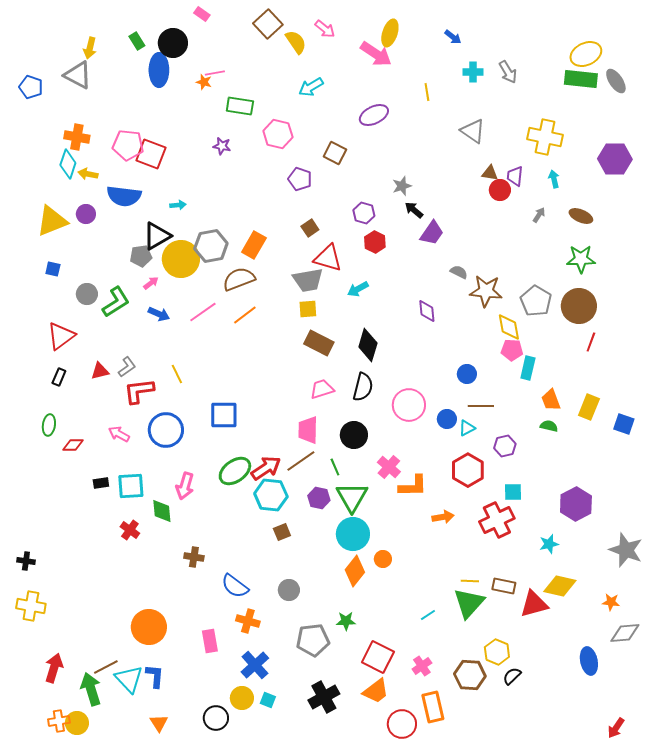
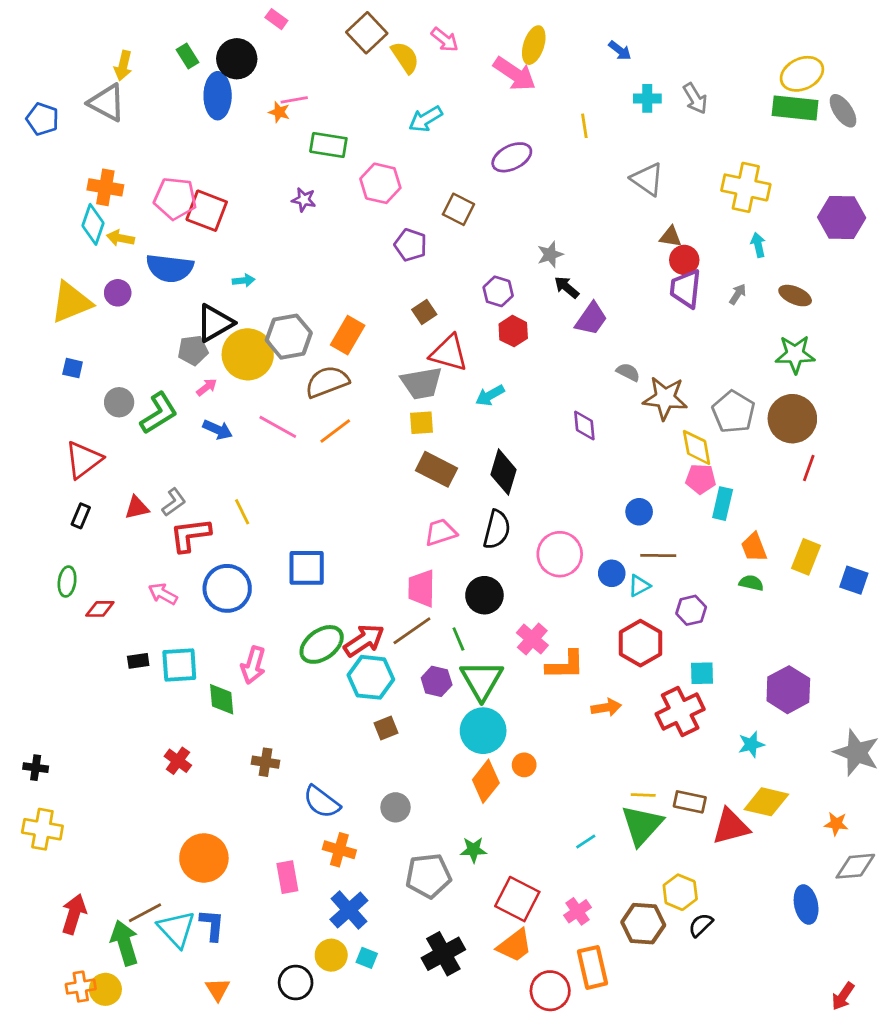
purple trapezoid: (515, 176) -> (686, 289), moved, size x1.4
pink line: (203, 312) -> (278, 427), turned 64
red cross: (130, 530) -> (178, 761), moved

